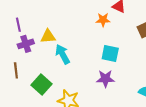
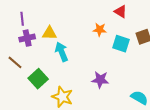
orange star: (103, 20) -> (100, 30), moved
cyan square: (110, 54) -> (121, 44), moved
brown line: (16, 70) -> (15, 62), turned -49

